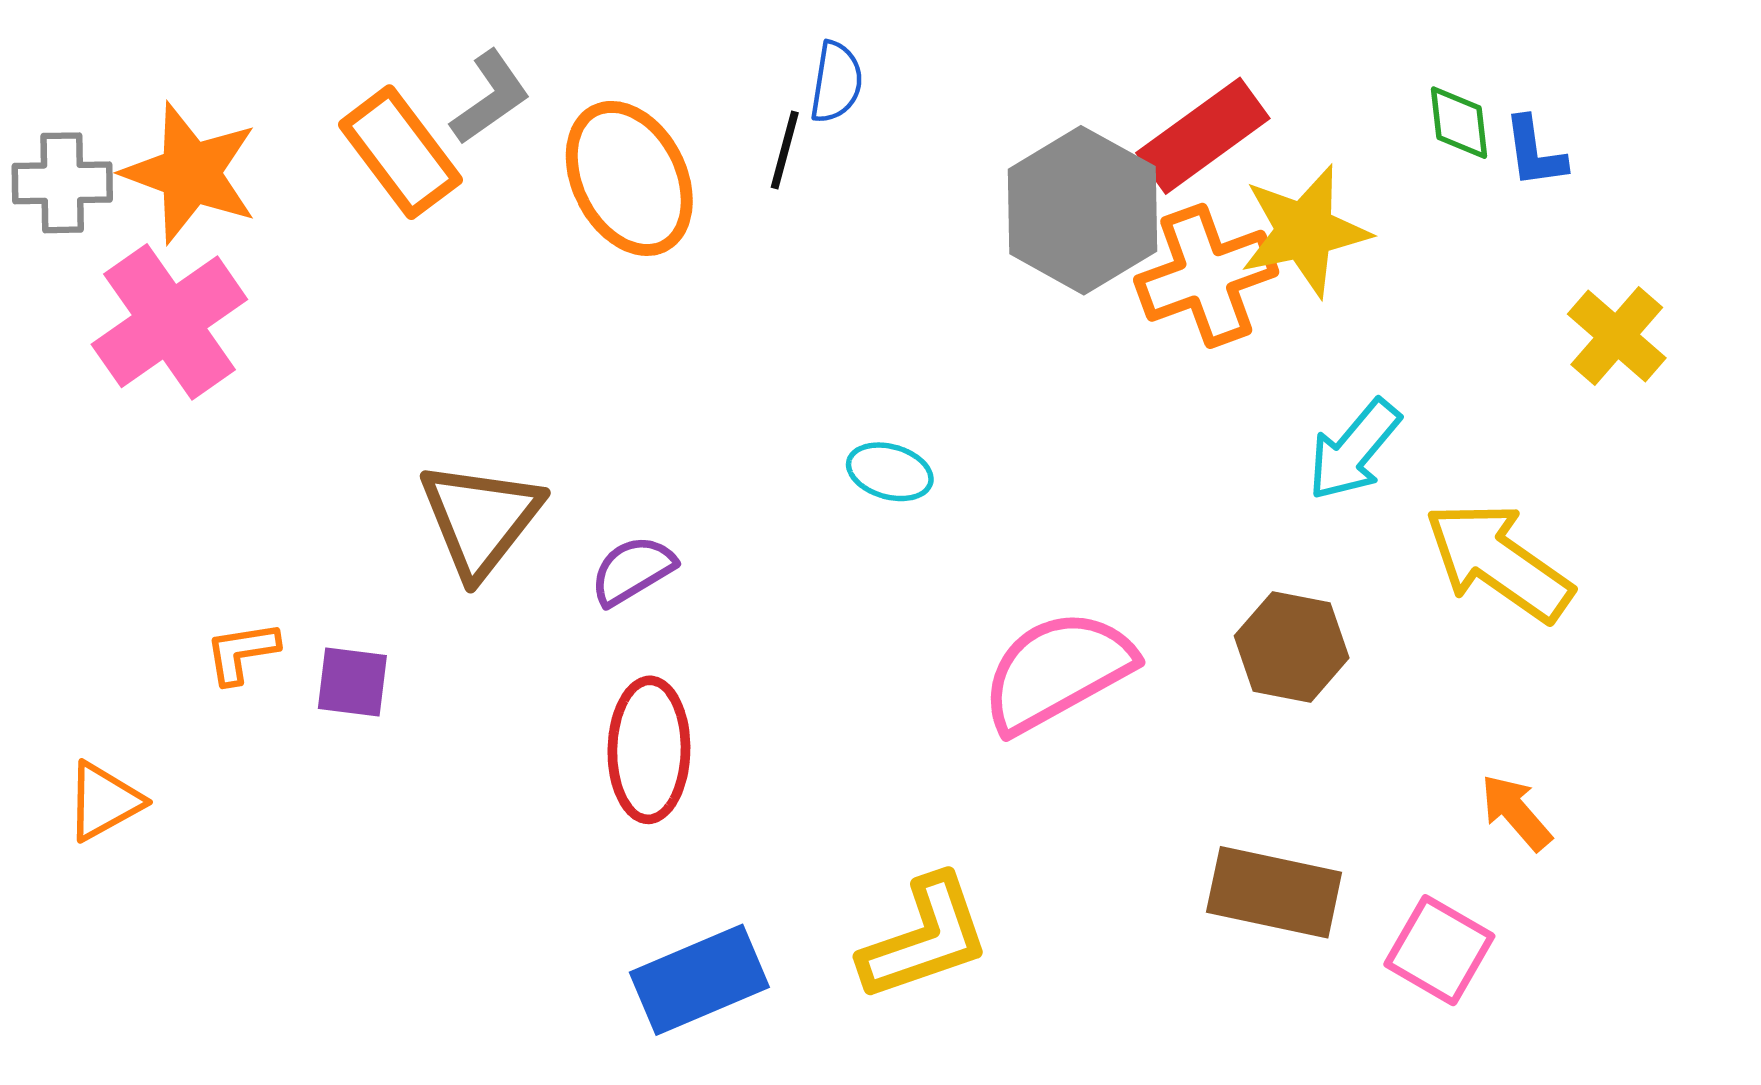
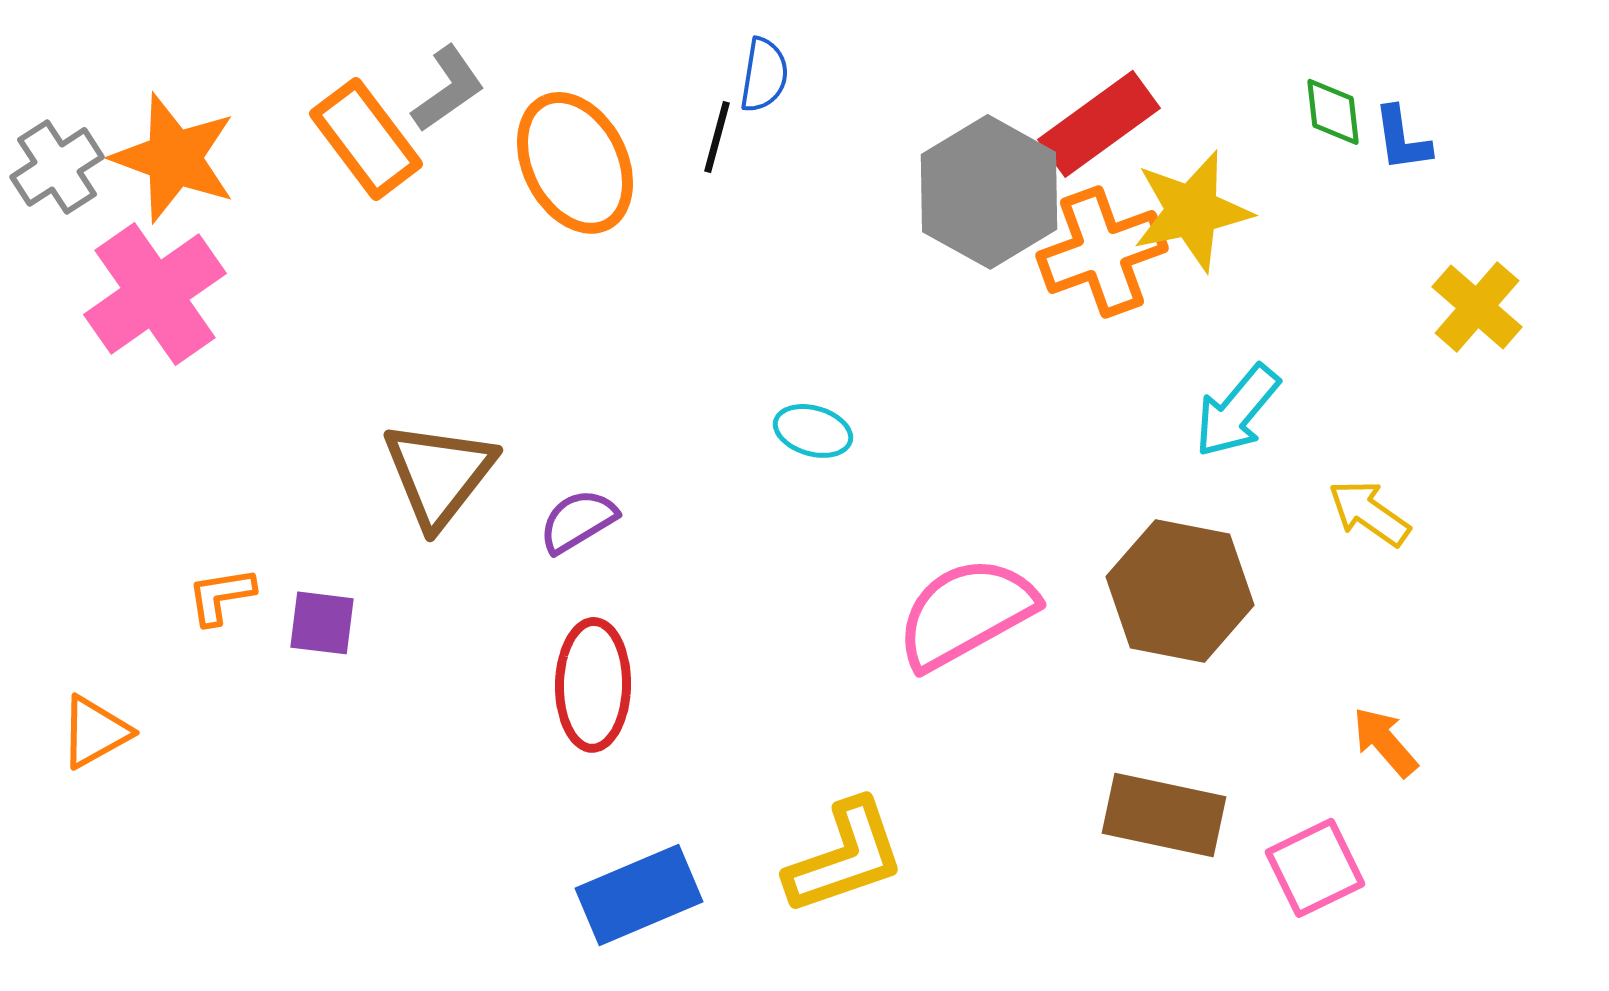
gray cross: (62, 183) -> (57, 167), turned -32
yellow arrow: (1498, 562) -> (1369, 513), size x0.6
brown hexagon: (1292, 647) -> (1180, 591), size x1.4
pink square: (1439, 950) -> (1315, 868), turned 34

